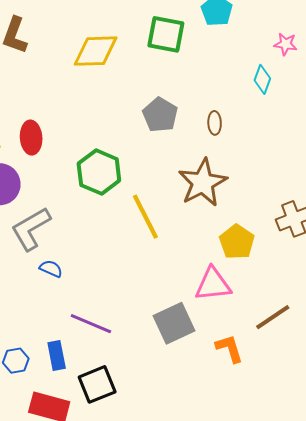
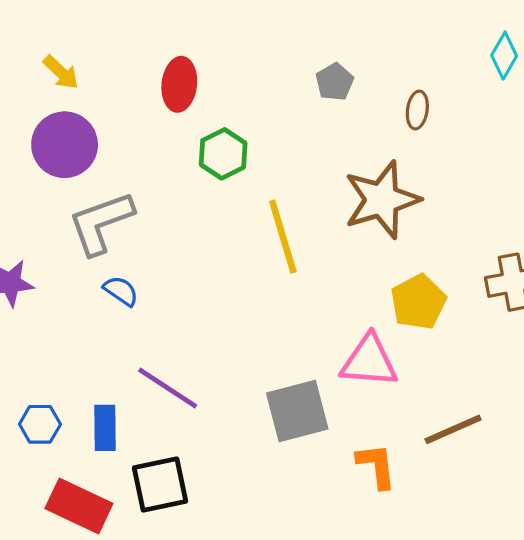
gray pentagon: (160, 115) -> (335, 82), size x0.7
red ellipse: (31, 138) -> (179, 84), moved
green hexagon: (99, 172) -> (223, 154), size x0.7

